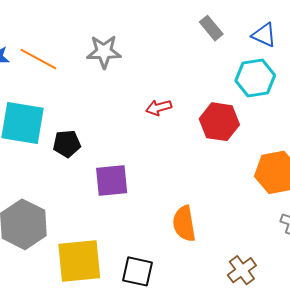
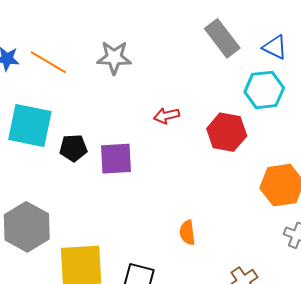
gray rectangle: (211, 28) -> (222, 38), size x1.5
purple square: (112, 181) -> (116, 159), moved
orange semicircle: (184, 224) -> (187, 233), size x0.7

